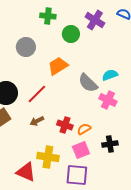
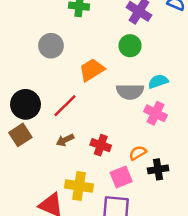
green circle: (71, 34) -> (130, 46), moved
gray semicircle: (88, 83) -> (130, 92), turned -45
orange semicircle: (84, 129) -> (138, 153), moved

